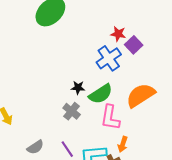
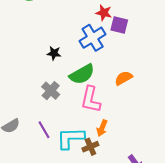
purple square: (134, 45) -> (119, 25), turned -36
black star: (78, 88) -> (54, 53), moved
orange semicircle: (141, 95) -> (124, 78), size x0.6

